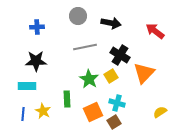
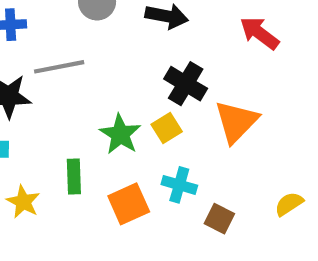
gray line: (85, 47) -> (59, 67), moved
yellow semicircle: (160, 112) -> (289, 204), moved
brown square: (114, 122) -> (219, 219), moved, turned -32

